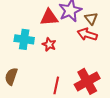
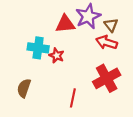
red star: (49, 44) -> (57, 55), moved
red cross: (87, 81) -> (107, 78), moved

